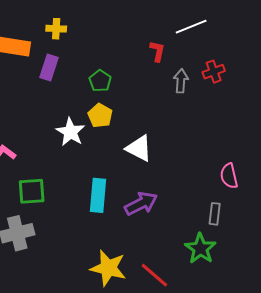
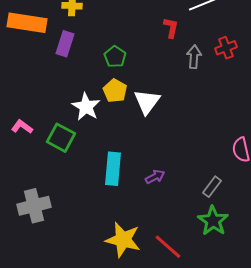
white triangle: (139, 148) -> (147, 102), moved, turned 40
green square: (32, 191) -> (61, 138), moved, turned 32
purple arrow: (141, 204) -> (155, 177), size x0.6
gray rectangle: (215, 214) -> (212, 187), moved, turned 30

